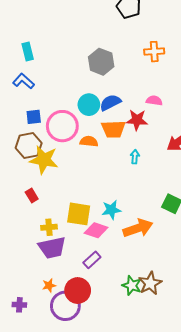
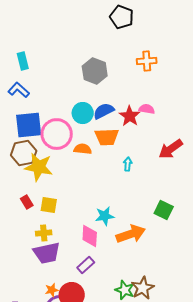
blue square: (34, 117) -> (29, 125), size x1.8
red star: (137, 120) -> (130, 116), moved, turned 30
yellow square: (79, 214) -> (49, 205), moved, size x0.7
pink diamond: (96, 230) -> (90, 236), turned 75
orange star: (49, 285) -> (52, 290), moved

